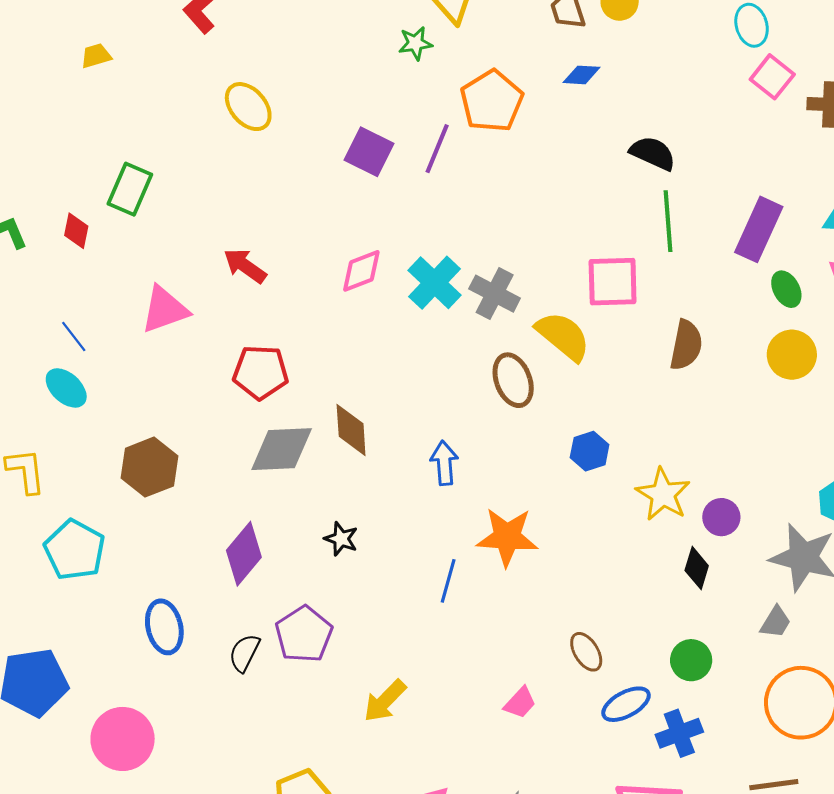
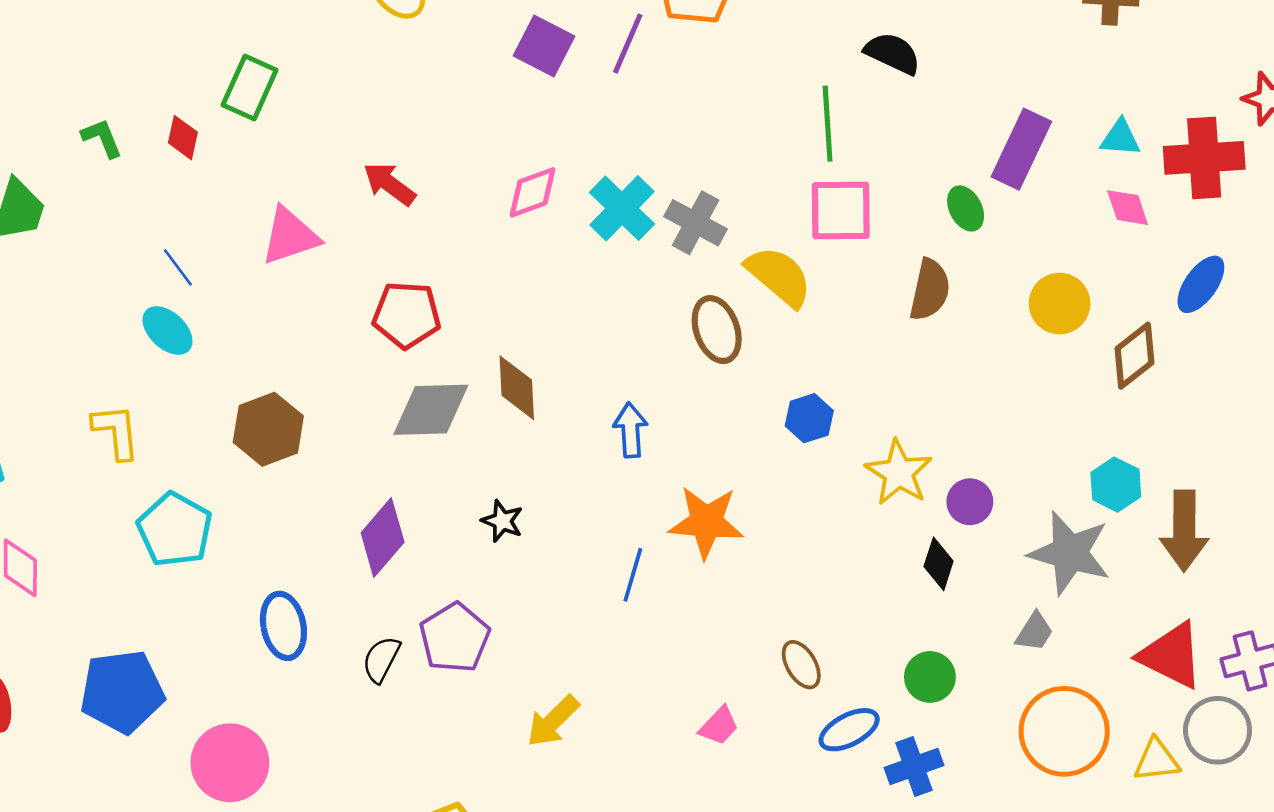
green line: (668, 221) -> (828, 124), moved
green ellipse: (786, 289) -> (966, 208), moved

